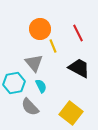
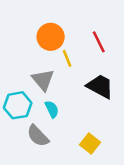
yellow square: (71, 113) -> (90, 143), size x0.7

